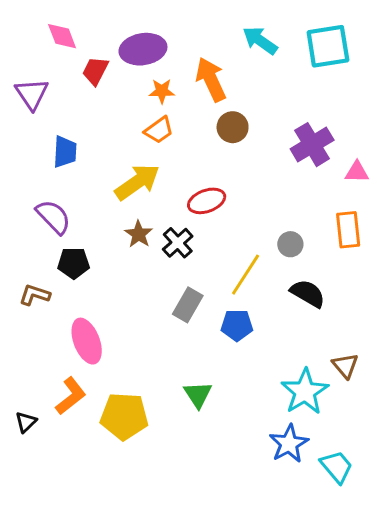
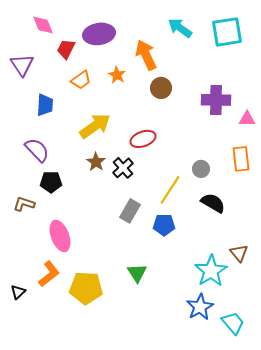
orange star: (162, 91) -> (117, 75), moved, turned 30
orange trapezoid: (159, 130) -> (81, 80), moved
purple cross: (312, 145) -> (216, 100), turned 32

